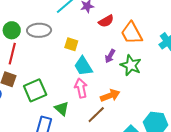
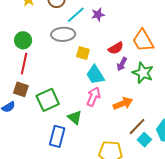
red semicircle: (106, 21) -> (116, 48), moved
gray ellipse: (39, 30) -> (63, 34), moved
pink arrow: (81, 88) -> (93, 97), turned 36
brown line: (96, 115) -> (137, 126), moved

